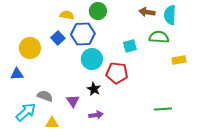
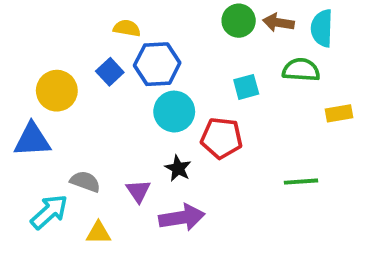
green circle: (98, 11) -> (239, 21), moved
blue triangle: (17, 74) -> (32, 140), size x1.5
green line: (163, 109) -> (301, 182), moved
purple arrow: (96, 115) -> (182, 218), size x1.6

